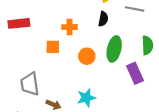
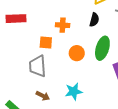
gray trapezoid: (30, 84) -> (38, 66), moved

